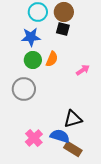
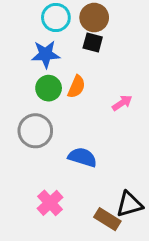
black triangle: (73, 119) -> (129, 204), moved
blue semicircle: (60, 136) -> (82, 157), moved

